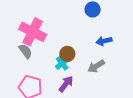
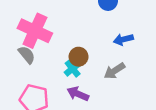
purple arrow: (66, 84) -> (78, 94), turned -102

